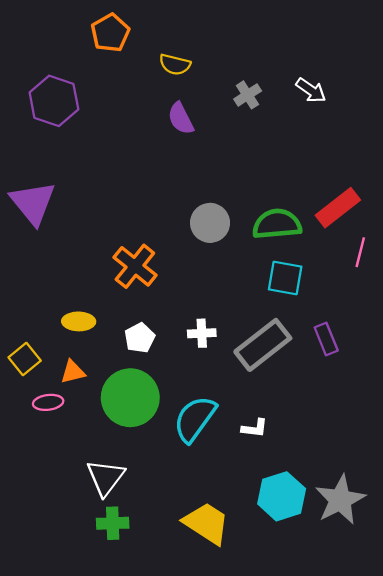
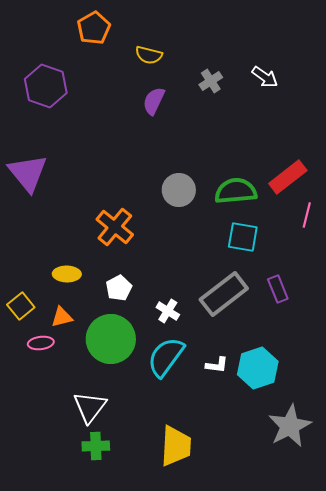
purple semicircle: (181, 118) -> (154, 101), turned 52
white cross: (202, 333) -> (168, 311), moved, turned 35
cyan hexagon: (282, 496) -> (258, 368), moved
yellow trapezoid: (207, 523) -> (176, 446), turned 60

